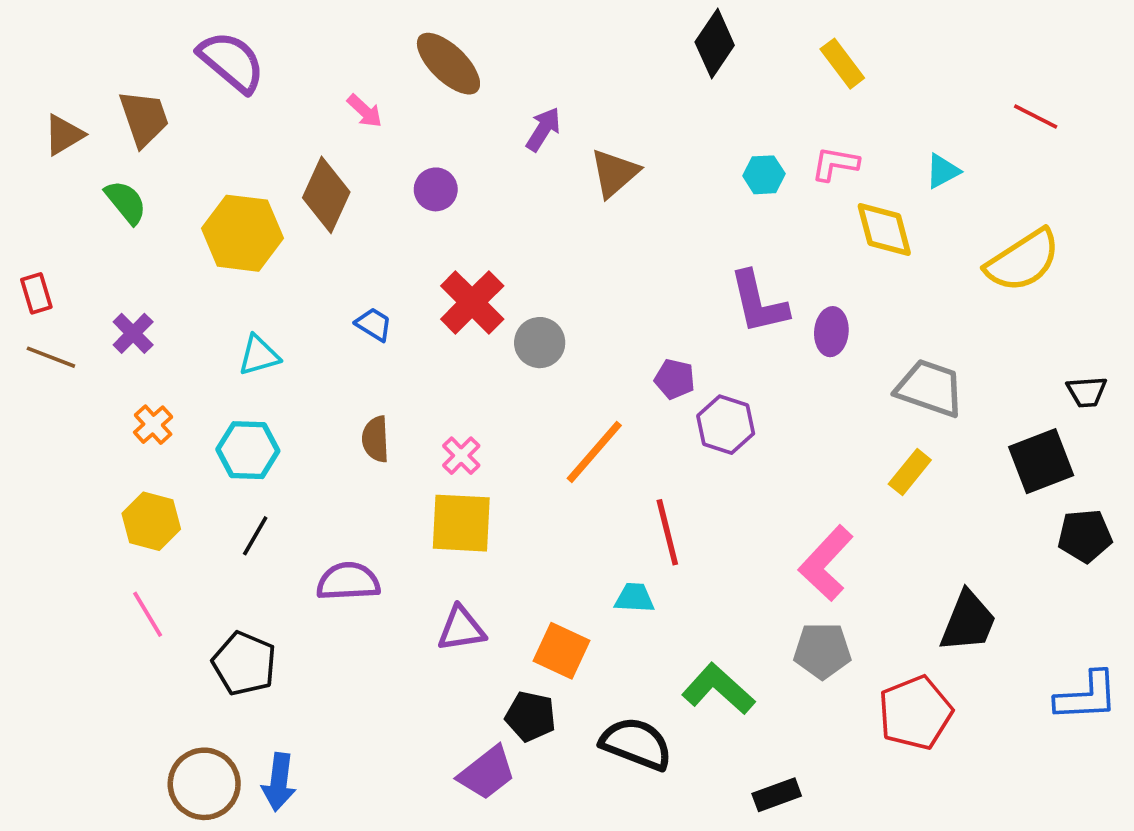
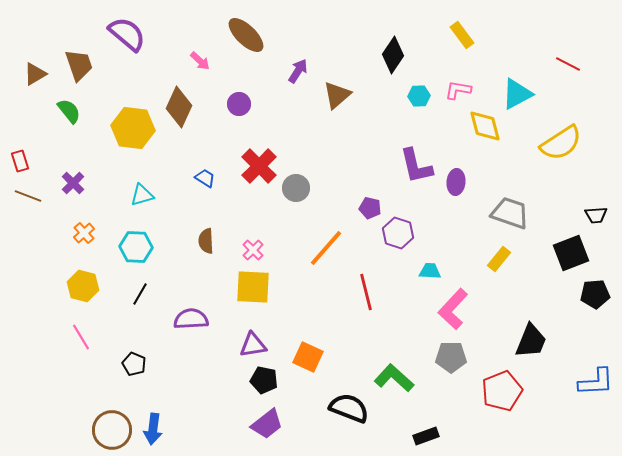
black diamond: (715, 44) -> (393, 55), moved
cyan triangle: (943, 171) -> (517, 94), size x1.6
cyan trapezoid: (634, 598) -> (430, 271), moved
black pentagon: (244, 663) -> (134, 364), size x0.7
black pentagon: (531, 716) -> (264, 380), moved

